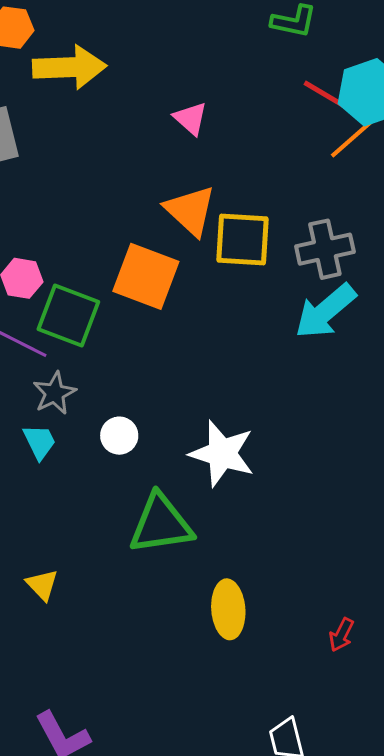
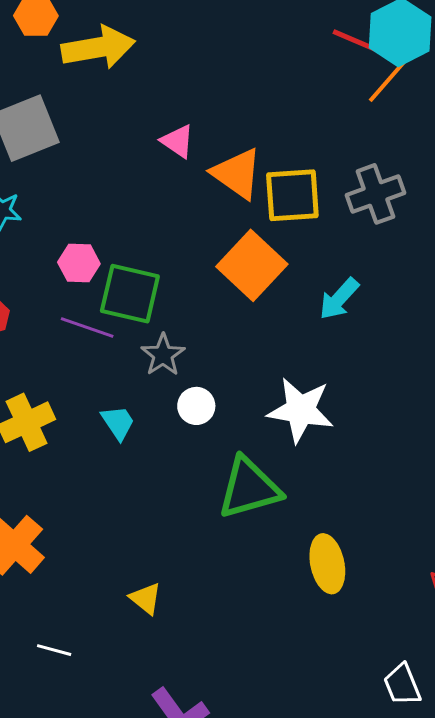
pink triangle: (191, 118) -> (177, 141), moved
orange square: (146, 276) -> (252, 265), moved, turned 30
cyan arrow: (325, 311) -> (339, 299), moved, size x0.7
gray star: (54, 393) -> (163, 355), moved
yellow triangle: (42, 585) -> (146, 599), moved

